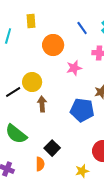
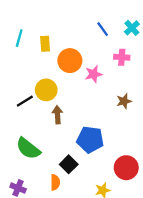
yellow rectangle: (31, 21) -> (45, 44), moved
orange circle: (53, 45) -> (70, 61), moved
blue pentagon: (82, 110) -> (90, 139), moved

